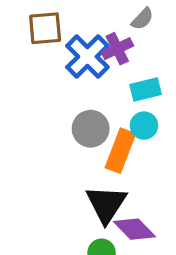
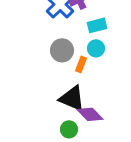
orange rectangle: (120, 151) -> (81, 64), size x0.6
black triangle: (106, 204) -> (72, 98), turned -40

